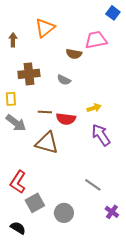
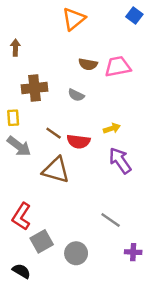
orange triangle: (45, 28) -> (74, 19), moved
pink trapezoid: (96, 40) -> (118, 67), moved
brown line: (45, 112) -> (54, 133), turned 32
purple cross: (112, 212) -> (133, 252), turned -32

